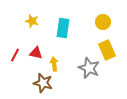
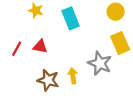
cyan rectangle: (63, 28) -> (71, 18), turned -30
yellow arrow: (54, 64) -> (73, 76), moved

